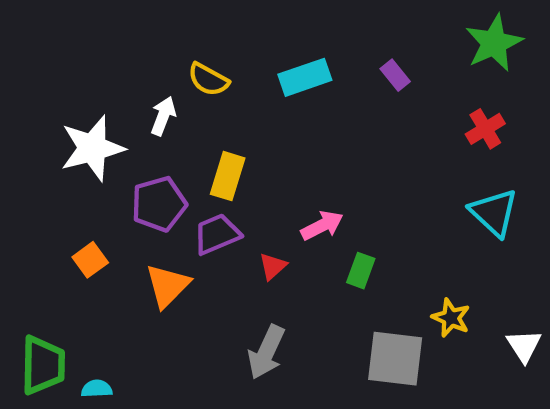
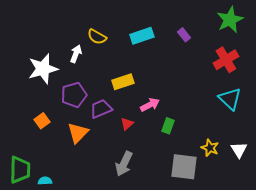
red cross: (485, 129) -> (226, 60), size x1.4
yellow rectangle: (228, 176) -> (123, 82), moved, turned 55
white triangle: (524, 346) -> (239, 150), moved

